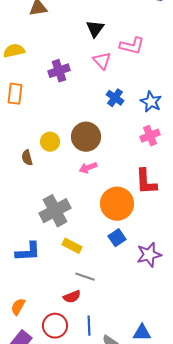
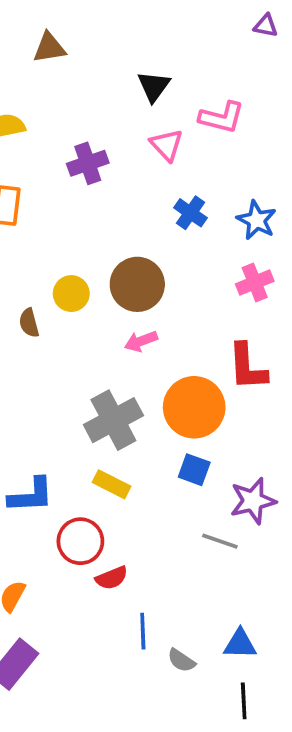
gray cross: (55, 211) -> (113, 420), moved
blue square: (117, 238) -> (194, 470), turned -36
gray line: (85, 277) -> (220, 541), moved
red circle: (55, 326) -> (80, 541), moved

